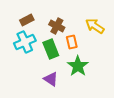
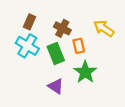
brown rectangle: (27, 20) -> (30, 22), turned -40
cyan cross: (25, 42) -> (27, 46), turned -35

